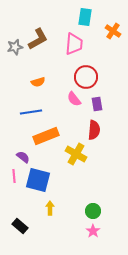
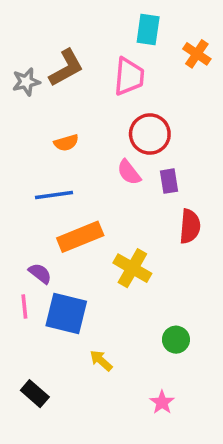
red semicircle: (94, 130) -> (190, 226), moved
yellow arrow: (50, 208) -> (101, 361), moved, turned -48
green circle: (93, 211) -> (176, 340), moved

